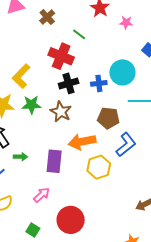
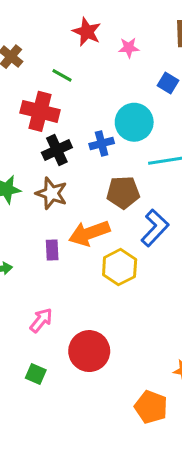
purple rectangle: (54, 161) -> (52, 250), moved, size x0.6

